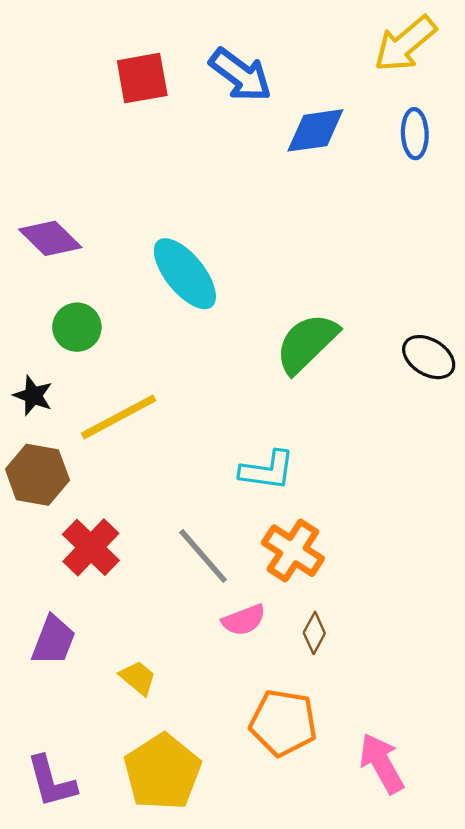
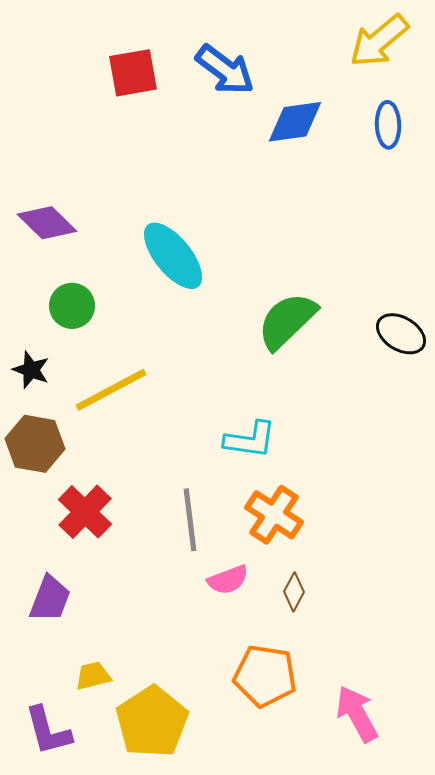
gray line: (203, 556) -> (190, 520), turned 34
yellow trapezoid: (138, 678) -> (93, 676), moved, turned -54

